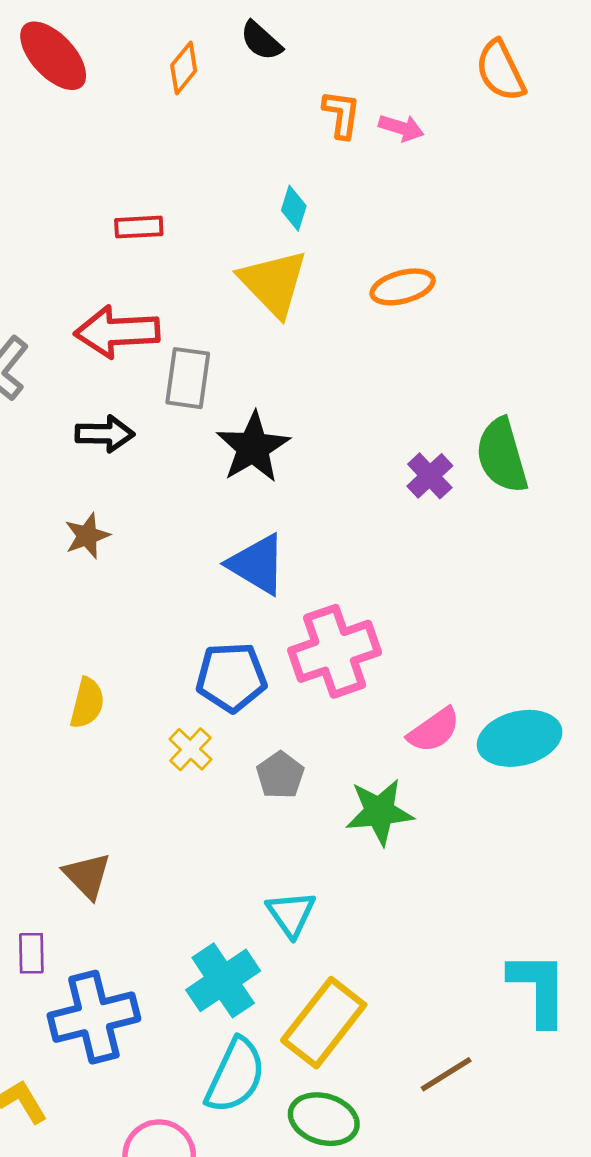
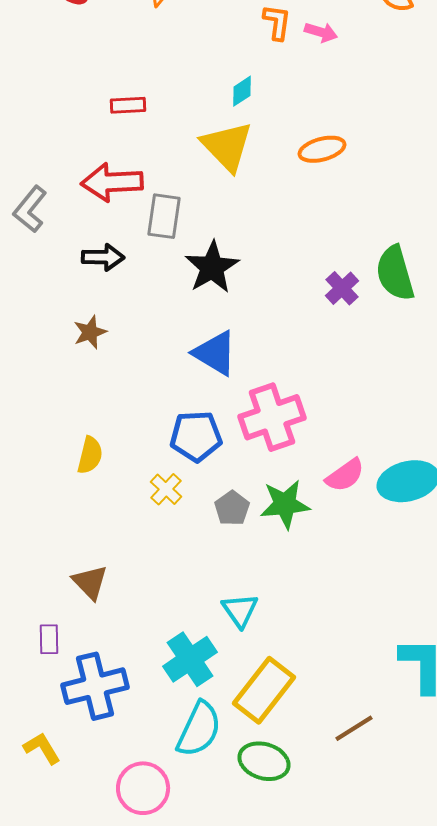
cyan diamond: (294, 208) -> (242, 91), turned 40
green star: (379, 812) -> (285, 504), moved

